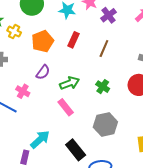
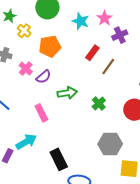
red rectangle: (74, 40) -> (92, 53), moved
pink cross: (23, 91) -> (26, 69), moved
pink rectangle: (66, 107) -> (41, 113), moved
gray hexagon: (105, 124) -> (110, 144), moved

